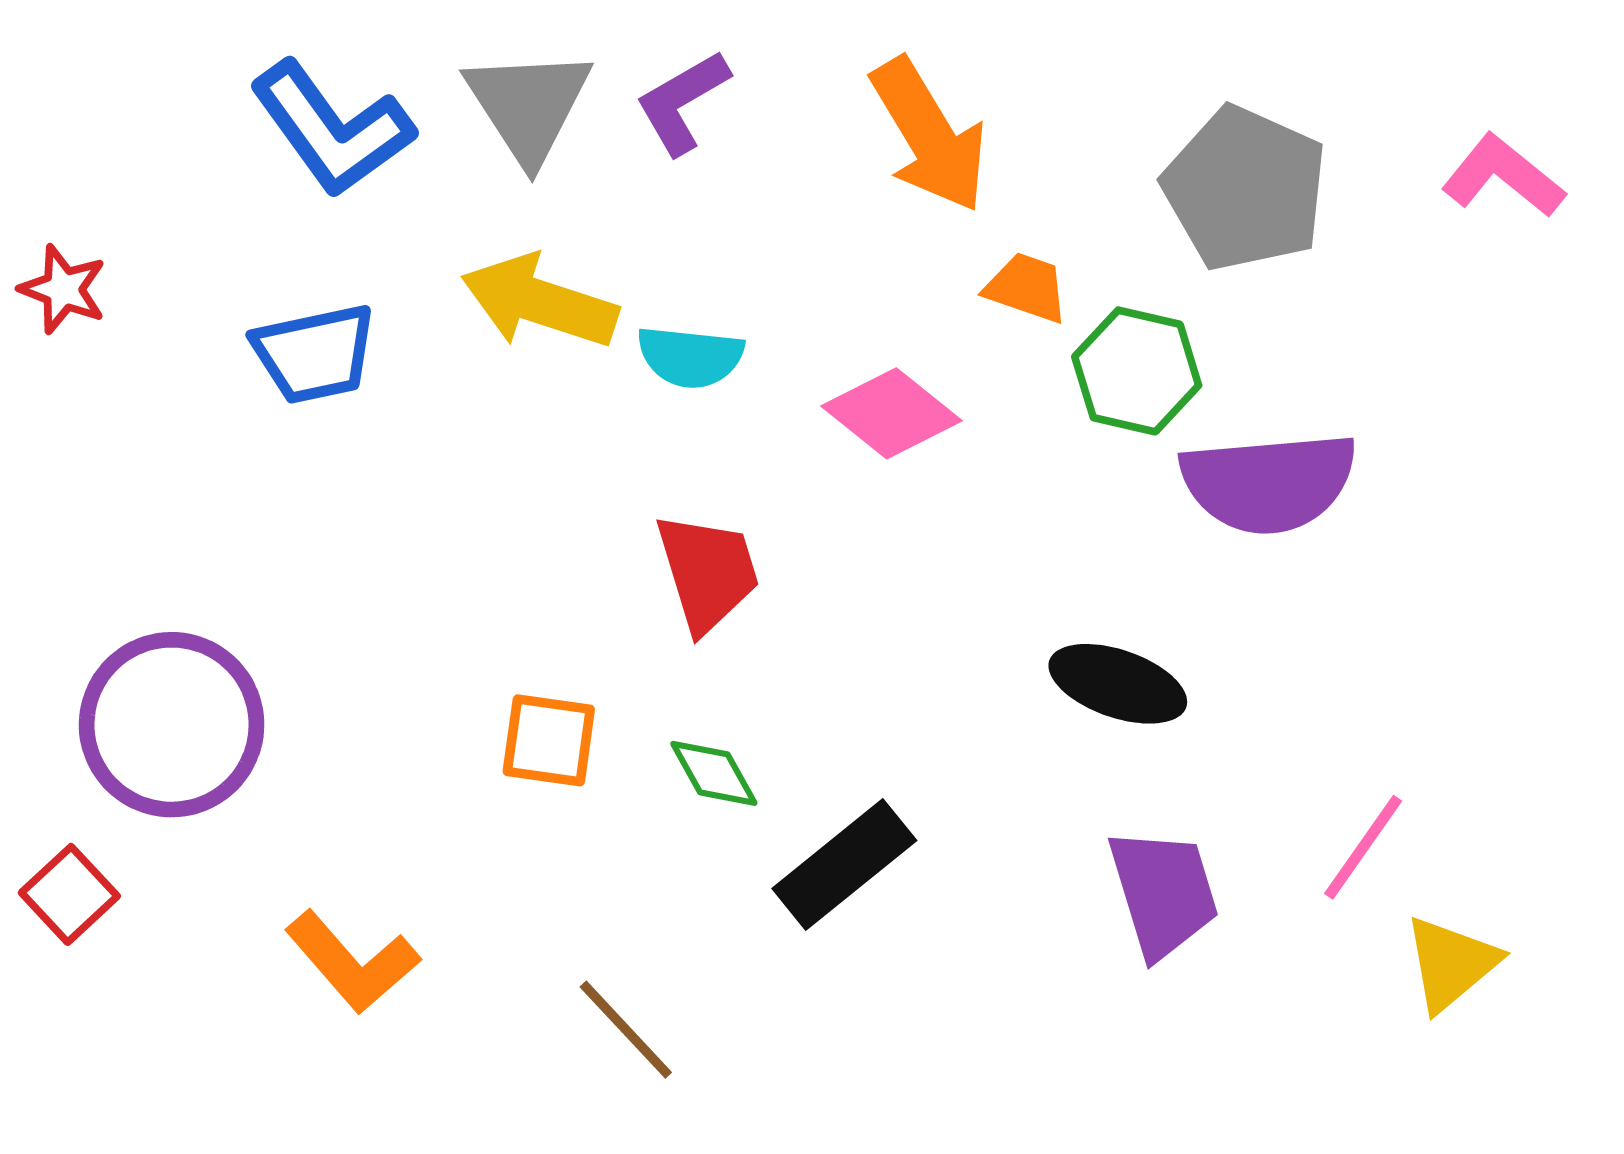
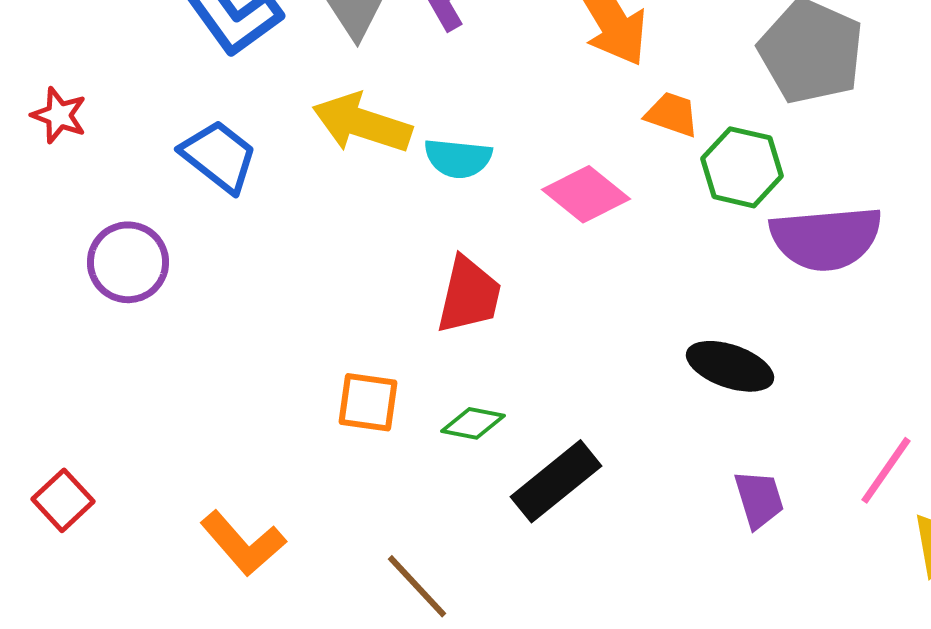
blue trapezoid: (315, 354) -> (219, 156), turned -130
red trapezoid: (708, 572) -> (469, 295), turned 30
purple circle: (172, 725) -> (128, 262), moved, size x0.7
green diamond: (714, 773) -> (473, 423), turned -50
purple trapezoid: (1163, 893) -> (759, 499), size x0.7

